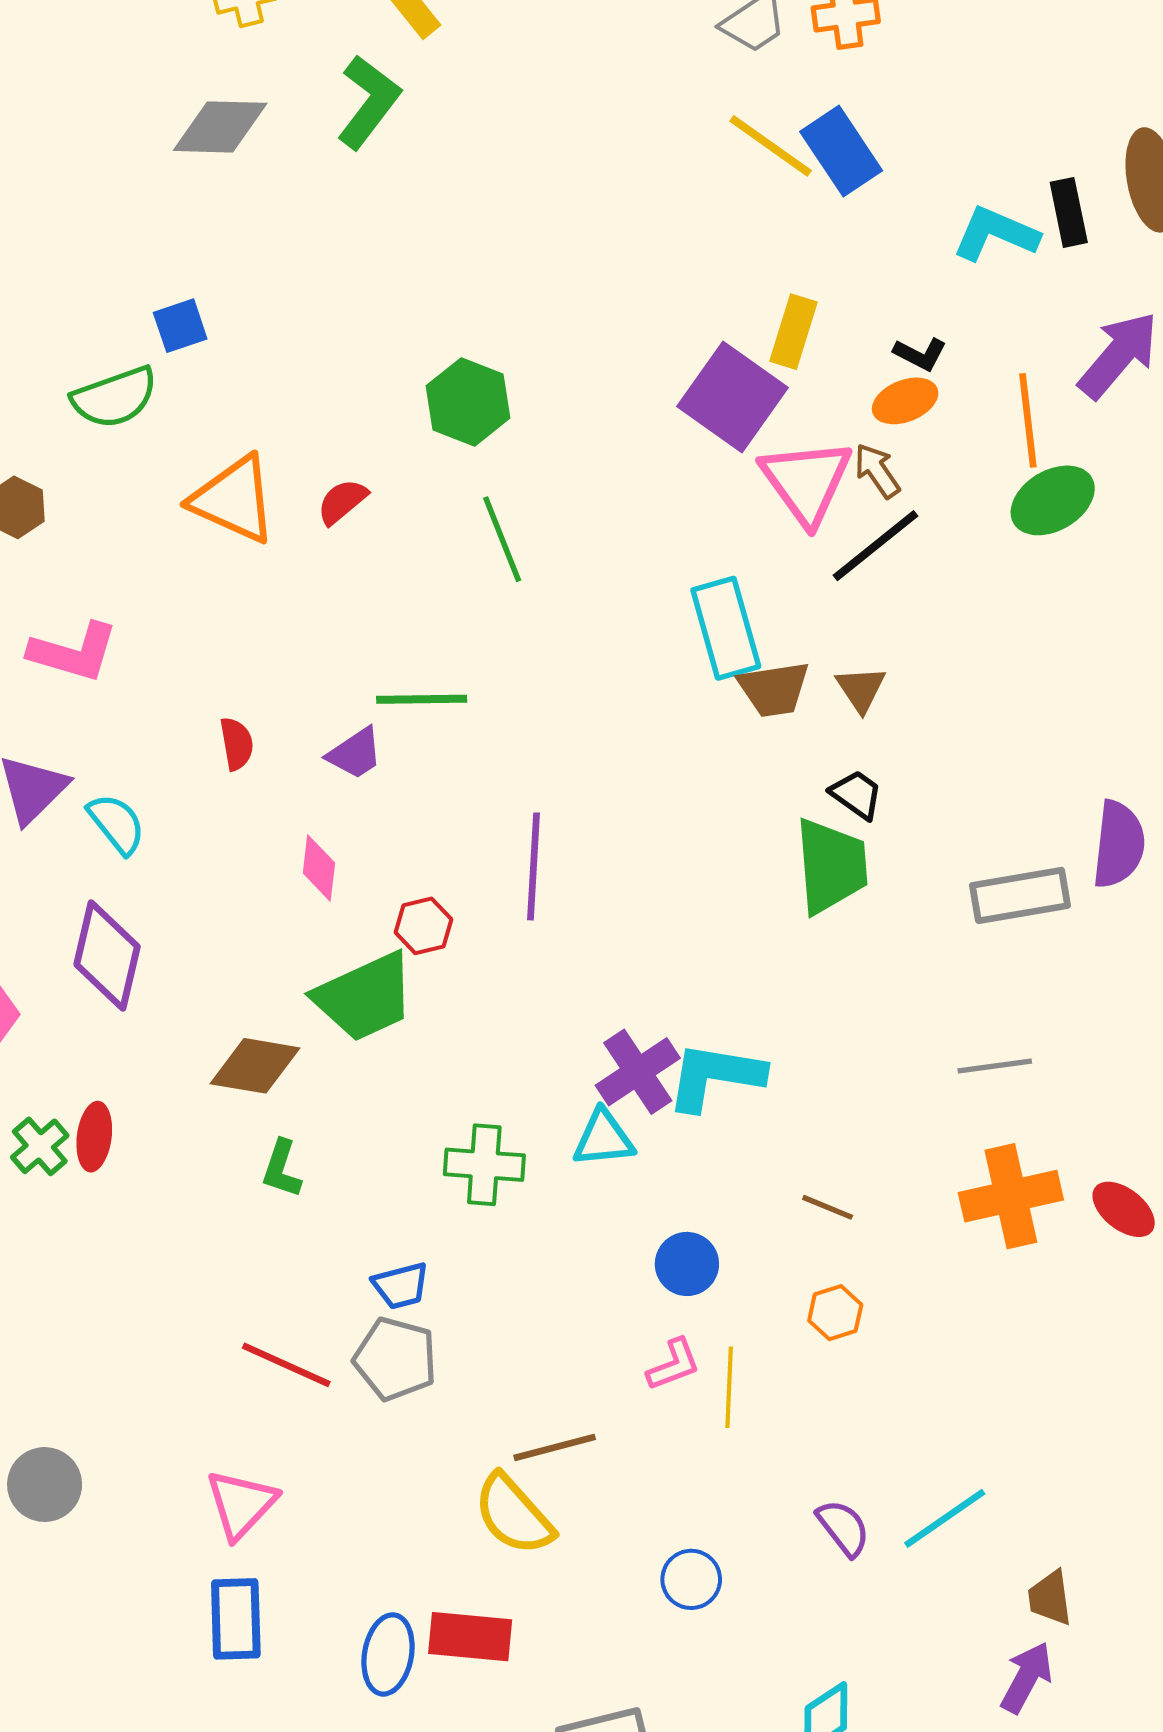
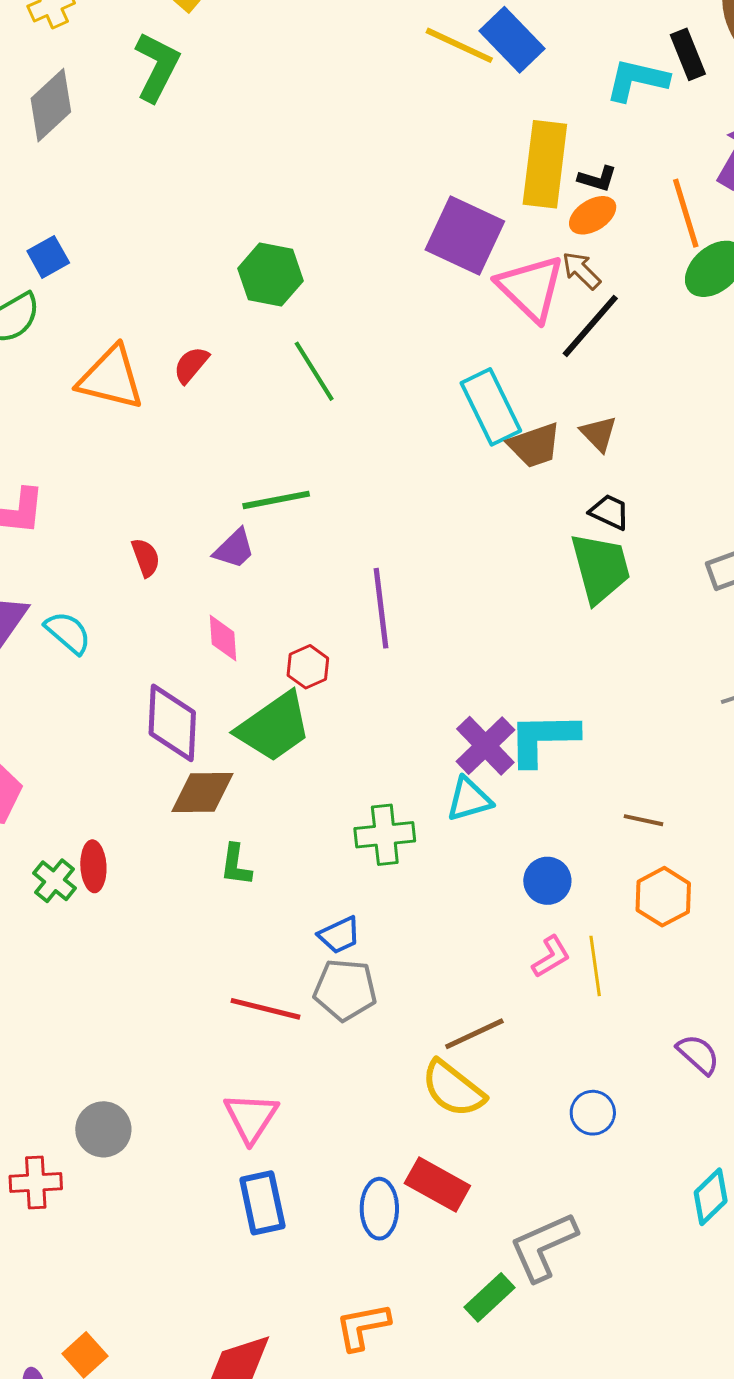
gray diamond: (220, 127) -> (51, 105), turned -34
yellow rectangle: (794, 332) -> (545, 164), moved, size x1.6
purple diamond: (107, 956) -> (172, 723), moved
orange hexagon: (835, 1313) -> (663, 897), size x1.4
red rectangle: (470, 1637) -> (437, 1185), turned 34

